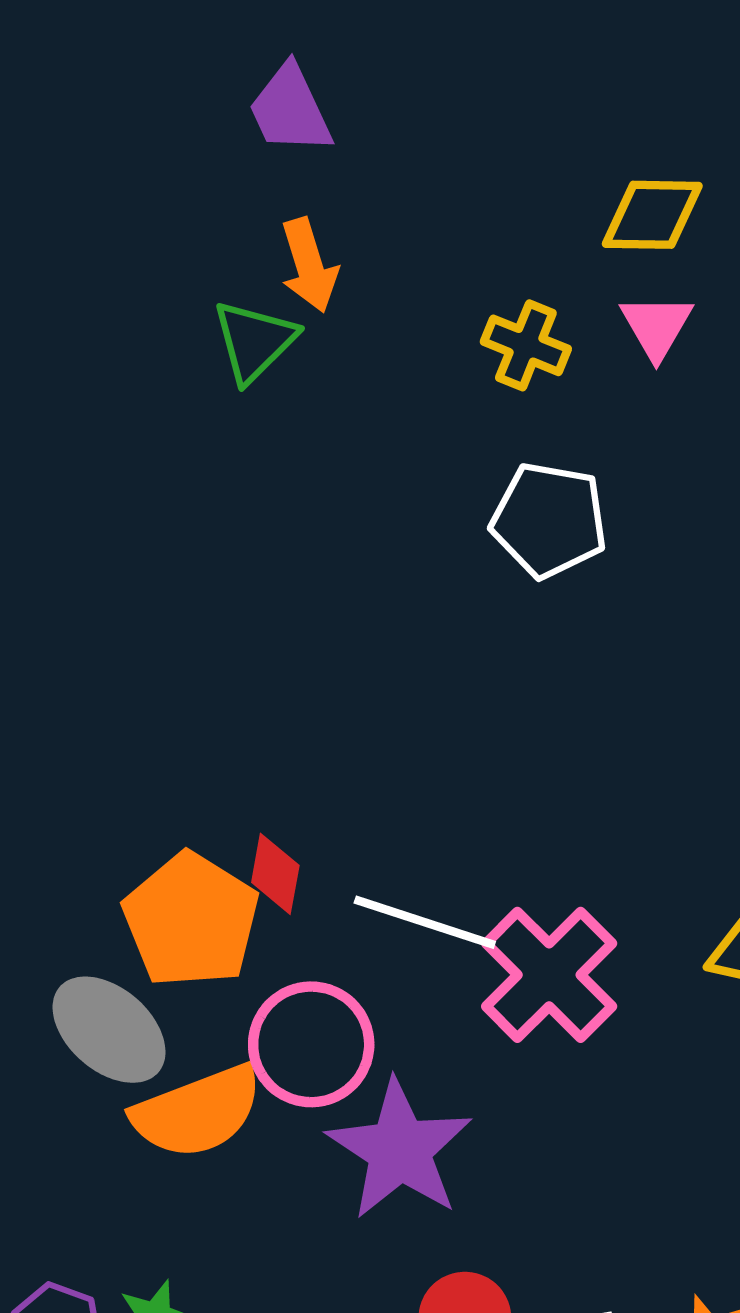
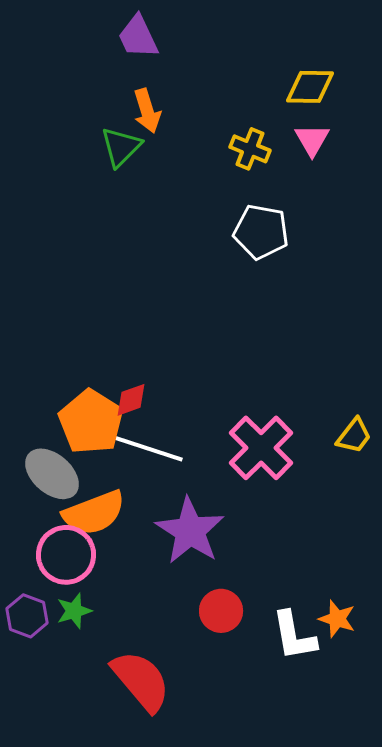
red diamond: (275, 874) -> (131, 400), turned 60
white line: (425, 922) -> (149, 449), moved
pink circle: (311, 1044) -> (66, 555), moved

